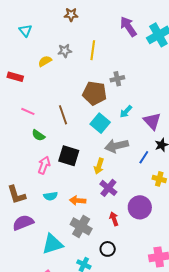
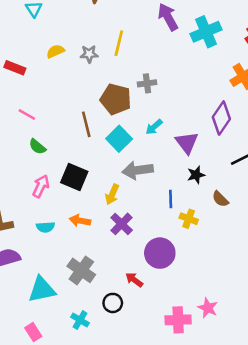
gray star: (65, 51) -> (89, 54), moved
brown line: (63, 115) -> (86, 124), moved
blue line: (144, 157) -> (171, 199), moved, turned -40
orange arrow: (78, 201) -> (80, 221), moved
red arrow: (114, 219) -> (134, 280), moved, turned -40

